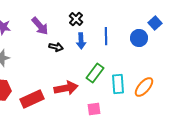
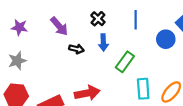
blue line: (106, 36) -> (136, 20), moved
green rectangle: (95, 73) -> (125, 62), moved

